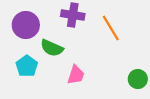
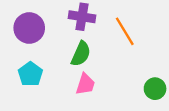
green semicircle: (52, 48) -> (81, 54), moved, turned -90

